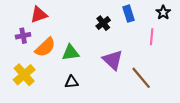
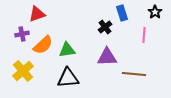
black cross: (103, 23) -> (105, 27), moved
purple triangle: (113, 60) -> (107, 57), turned -45
brown line: (141, 78) -> (134, 74), turned -45
black triangle: (72, 82) -> (68, 78), size x1.6

